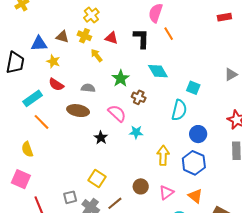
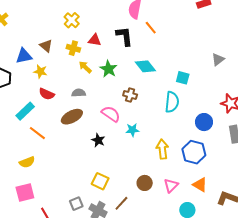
yellow cross: (84, 36) -> (73, 48), moved
brown triangle: (62, 37) -> (46, 46), turned 32
yellow arrow: (97, 55) -> (85, 67), moved
green star: (121, 78) -> (108, 69), moved
brown ellipse: (78, 111) -> (72, 117), turned -30
blue circle: (198, 134) -> (204, 122), moved
yellow semicircle: (27, 149) -> (27, 162), turned -84
pink square: (21, 179) -> (25, 193), turned -30

